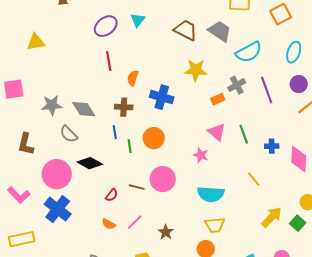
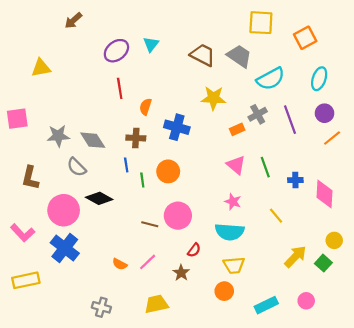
pink star: (201, 155) -> (233, 202), moved
red semicircle: (112, 195) -> (194, 250), moved

